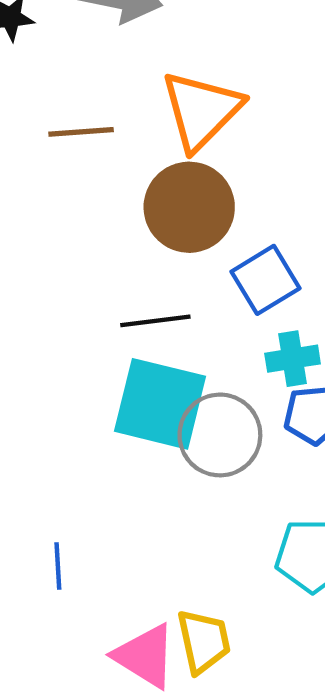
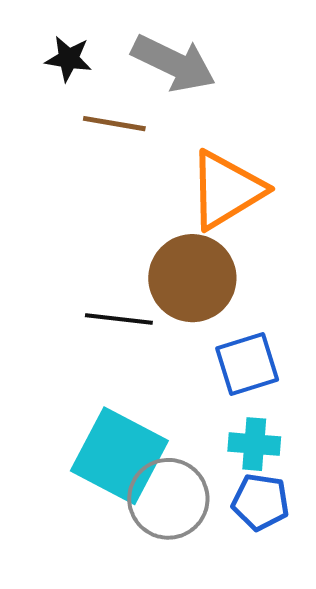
brown line: (81, 132) -> (114, 124), moved
black line: (155, 321) -> (119, 319), moved

